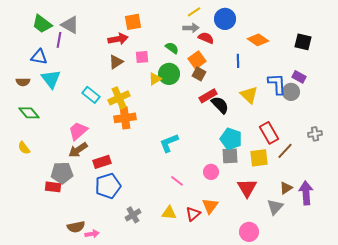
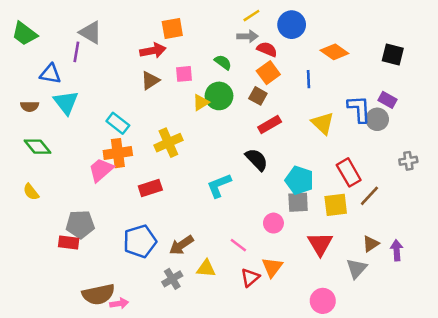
green trapezoid: (42, 24) -> (24, 34), moved
orange square: (197, 60) -> (268, 73), moved
yellow cross: (119, 98) -> (168, 143), moved
black semicircle: (220, 105) -> (257, 160), moved
orange cross: (125, 118) -> (118, 153), moved
gray cross: (315, 134) -> (408, 161), moved
brown arrow: (78, 150) -> (181, 245), moved
red rectangle: (102, 162) -> (150, 188), moved
pink line: (177, 181) -> (238, 245), moved
purple arrow: (306, 193) -> (397, 250), size x0.7
yellow triangle: (169, 213) -> (206, 268), moved
brown semicircle: (76, 227) -> (98, 294), size x1.4

